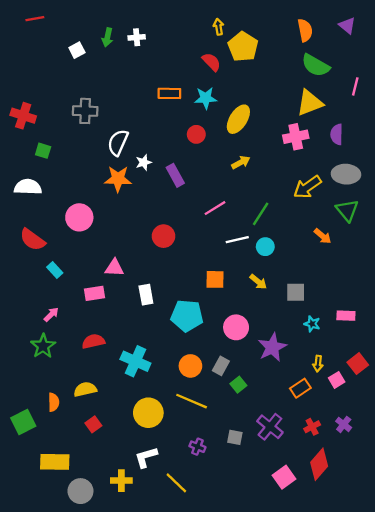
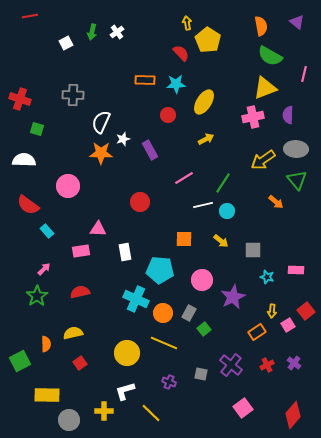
white cross: (137, 37) -> (117, 32), turned -32
cyan cross: (135, 361) -> (136, 299), moved
red diamond: (319, 464) -> (293, 415), moved

